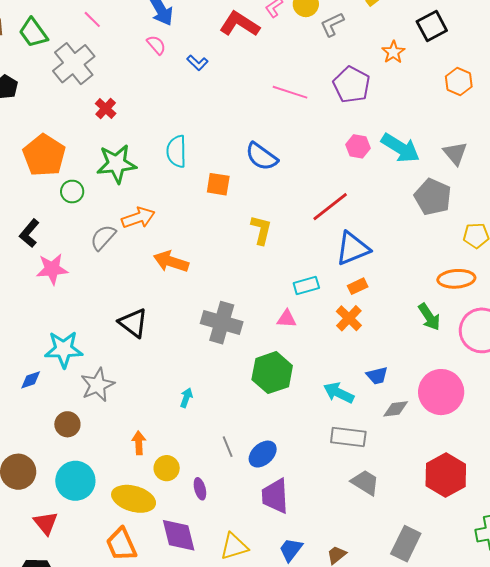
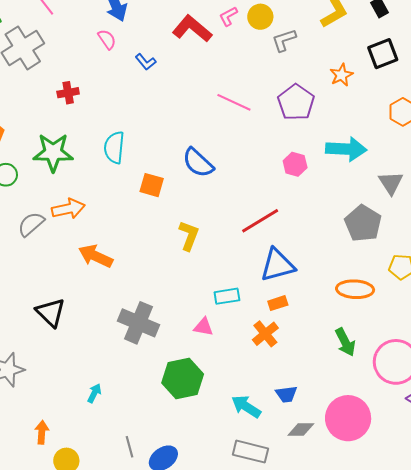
red cross: (106, 109) -> (68, 93), moved, turned 30
cyan arrow: (400, 148) -> (346, 149), moved, turned -36
orange ellipse: (456, 279) -> (355, 289), moved

